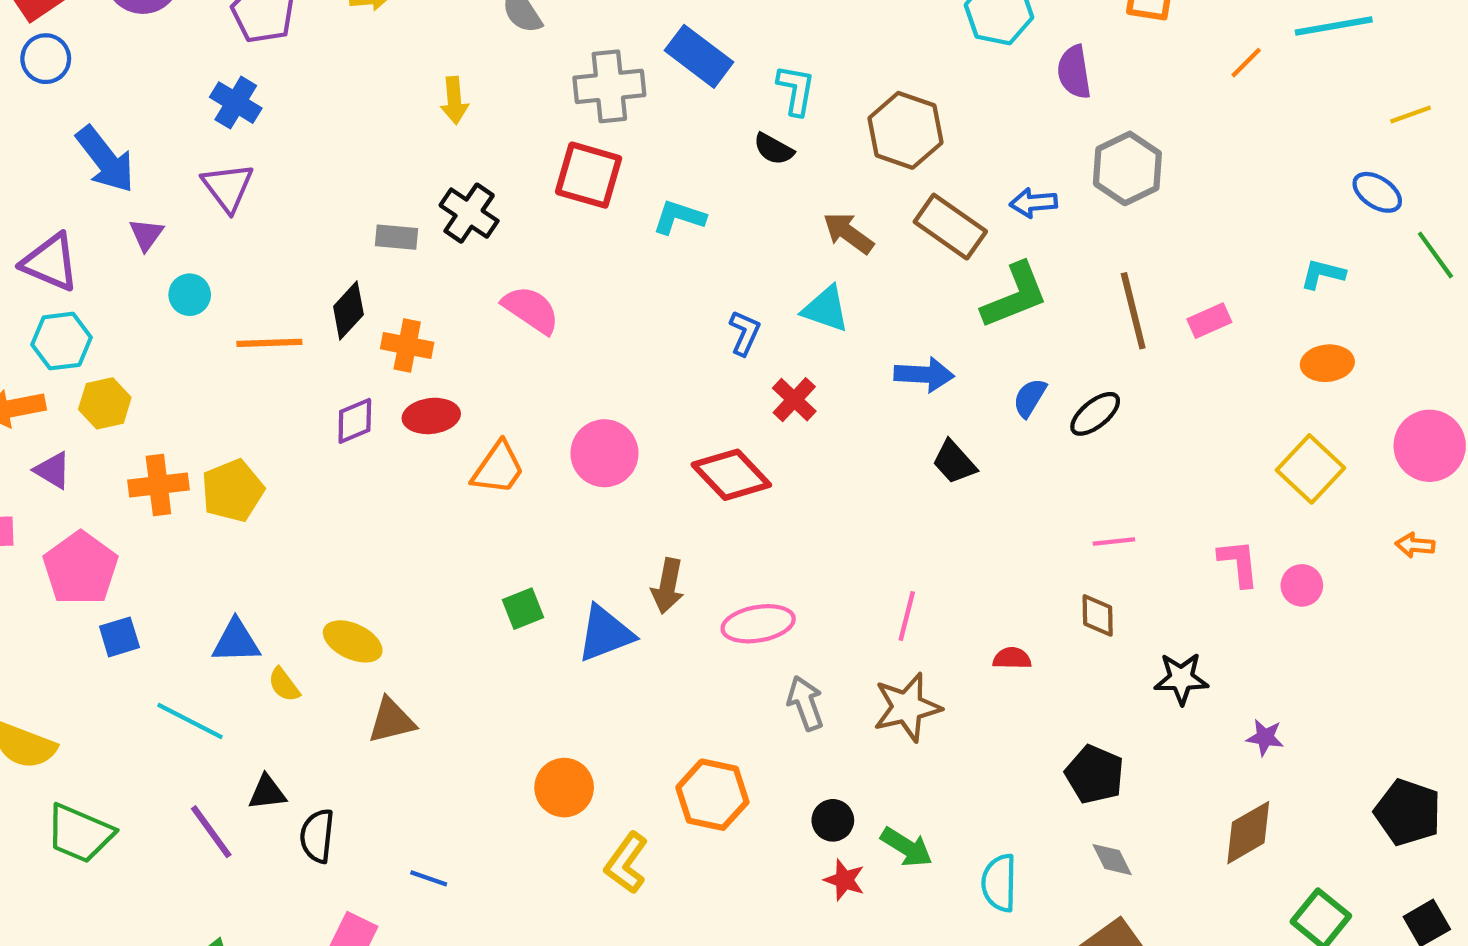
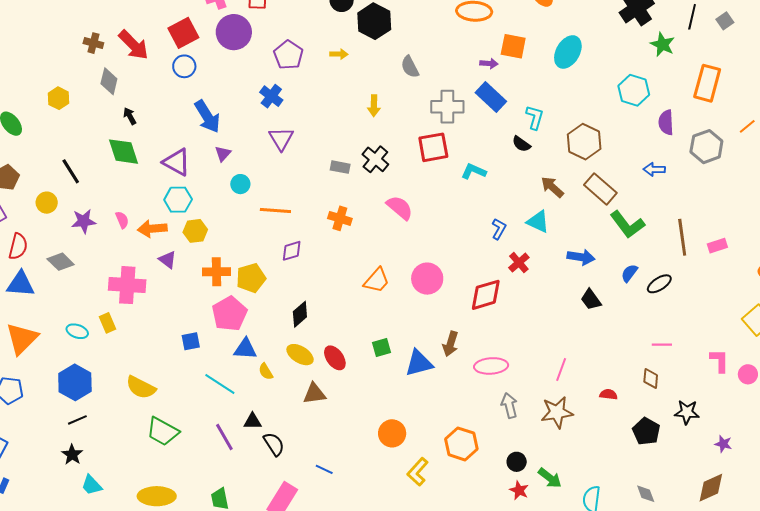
gray hexagon: (1127, 168) -> (706, 147), moved
red square: (589, 175) -> (433, 147), turned -32
purple triangle: (228, 187) -> (281, 139), moved
blue arrow: (1033, 203) -> (654, 169), moved
green L-shape: (1015, 296) -> (627, 224), turned 69
black diamond: (348, 310) -> (300, 314), moved
red ellipse: (431, 416) -> (335, 358), moved, turned 55
purple diamond: (355, 421) -> (292, 251), moved
red diamond: (731, 475) -> (486, 295), turned -69
pink pentagon: (80, 568) -> (229, 314), moved
black pentagon: (1095, 774) -> (646, 431), moved
black semicircle: (317, 836) -> (274, 444), turned 135

